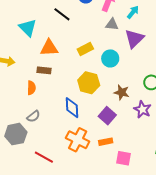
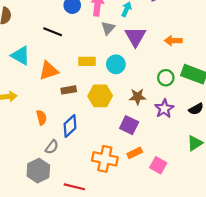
gray triangle: (112, 24) -> (108, 28), turned -40
yellow rectangle: (85, 49) -> (87, 61), turned 42
brown rectangle: (44, 70) -> (69, 90), moved
blue diamond: (72, 108) -> (70, 126), moved, turned 65
purple star: (142, 109) -> (164, 109), turned 30
pink square: (123, 158) -> (158, 165), turned 35

